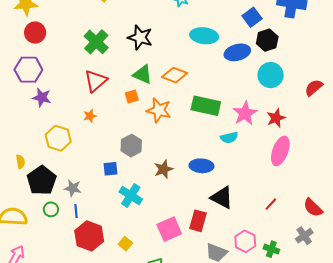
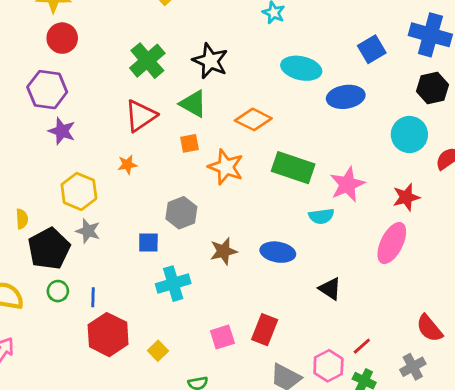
black hexagon: (267, 40) -> (432, 88), moved
green triangle: (143, 74) -> (193, 104), moved
cyan circle: (271, 75) -> (409, 134), moved
red star: (276, 118) -> (406, 197), moved
gray star: (73, 188) -> (88, 231), moved
cyan cross: (131, 196) -> (173, 284), turned 35
black triangle: (222, 198) -> (330, 289), moved, size x0.7
red line: (271, 204) -> (362, 346), moved
pink square: (169, 229) -> (222, 337), size x0.7

